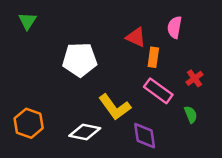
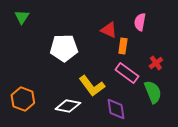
green semicircle: (191, 115) -> (153, 92), size x1.6

